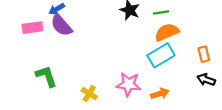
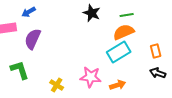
green line: (161, 12) -> (127, 15), moved
purple semicircle: (61, 25) -> (33, 39), moved, turned 65

